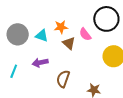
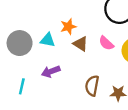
pink semicircle: (85, 34) -> (106, 43), moved
brown semicircle: (63, 79) -> (92, 86), moved

